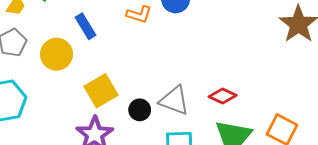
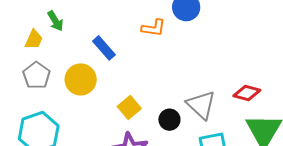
yellow square: (101, 91) -> (129, 107), size x0.7
gray triangle: (174, 100) -> (201, 105), turned 32

